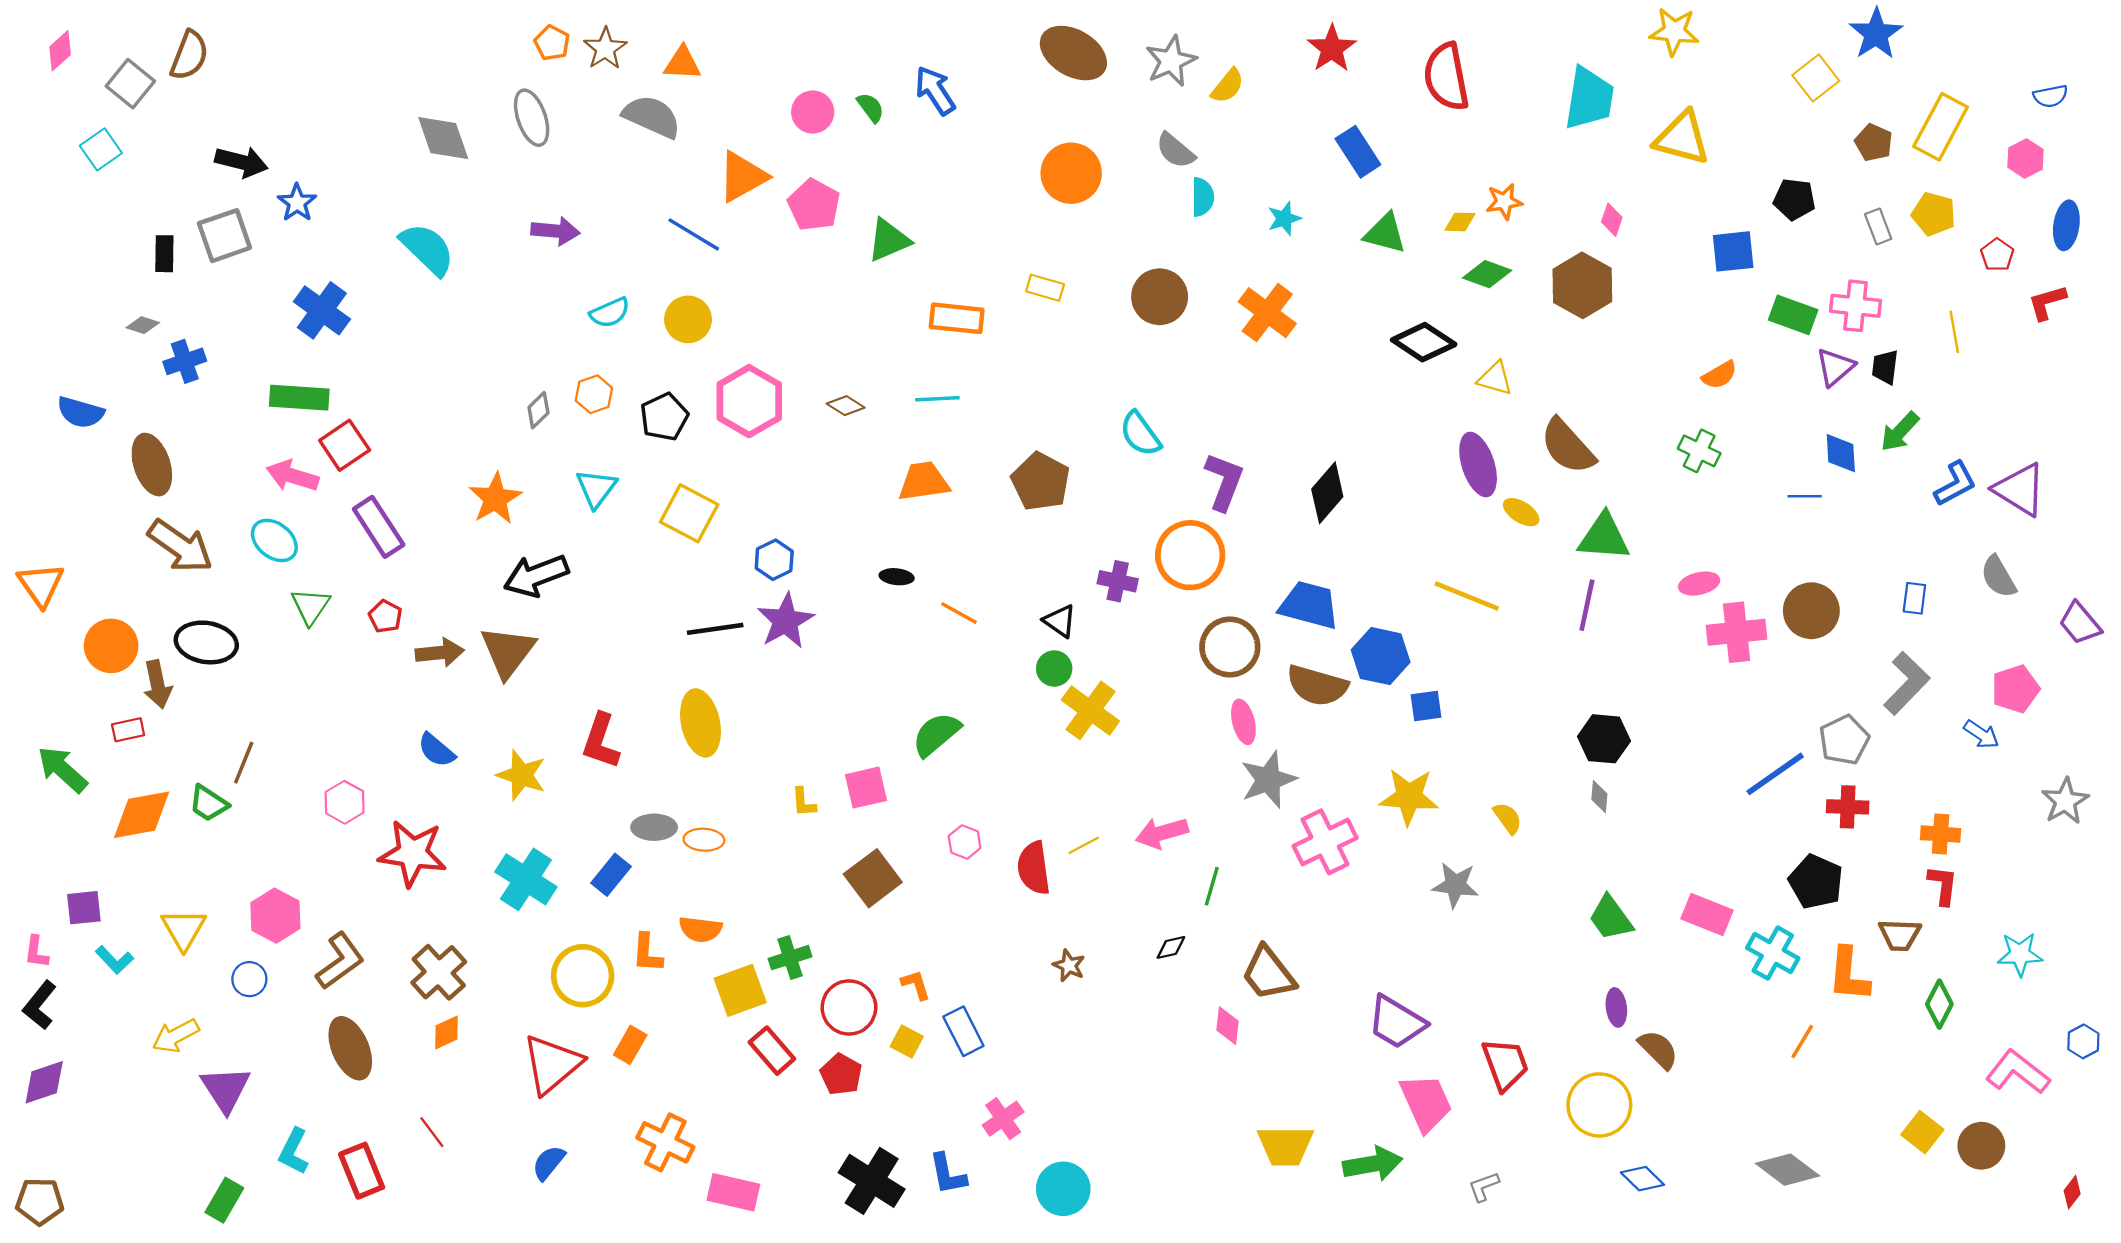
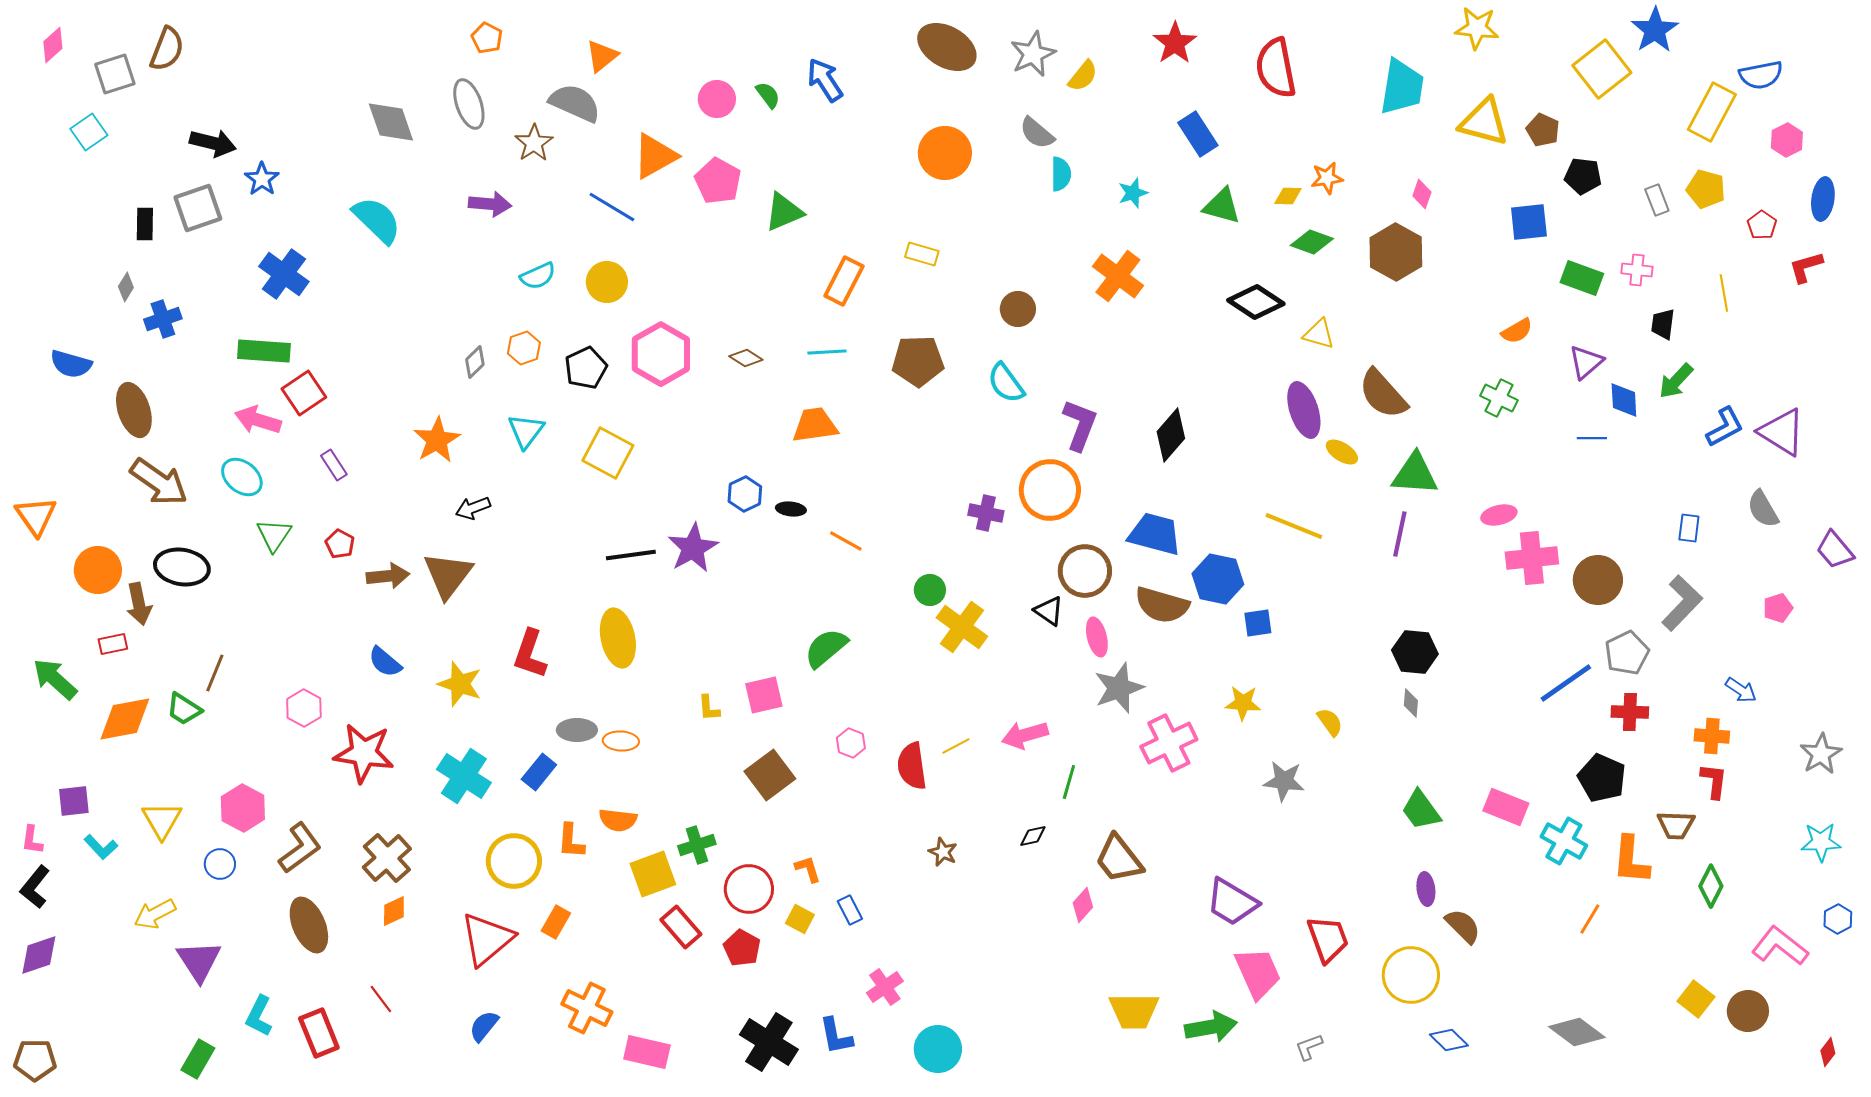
brown star: (605, 49) -> (534, 143), moved
orange triangle: (682, 63) -> (602, 56), turned -42
yellow square: (1816, 78) -> (1602, 69), size x1.4
gray square: (130, 84) -> (115, 74), turned 33
blue semicircle: (2050, 96) -> (1761, 75), moved, size x1.4
brown pentagon: (1874, 143) -> (1543, 130), moved
brown circle: (1160, 297) -> (1018, 309), moved, size x0.7
pink cross: (1856, 306) -> (1637, 270), size x0.7
orange rectangle: (957, 318) -> (844, 281), turned -69
gray diamond: (143, 325) -> (126, 287), turned -76
purple triangle: (1835, 367) -> (1586, 362), moved
brown pentagon: (1041, 482) -> (918, 361), moved, turned -30
purple rectangle: (379, 527) -> (334, 465), size x0.6
blue hexagon: (774, 560) -> (745, 494), moved
black arrow: (536, 576) -> (473, 508), size x0.6
brown circle: (1811, 611) -> (1598, 580), moved
black triangle: (1060, 621) -> (1049, 611), moved
pink pentagon: (2015, 689) -> (1778, 608), size x0.7
blue arrow: (1981, 734) -> (1741, 690), moved
yellow star: (1409, 797) -> (1243, 703), size x0.7
gray star: (2065, 801) -> (1821, 754), moved
cyan star: (2020, 954) -> (1821, 842), moved
pink diamond: (1228, 1026) -> (1083, 905), turned 36
blue rectangle: (963, 1031) -> (850, 910), size x0.7

